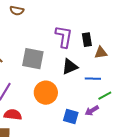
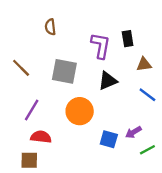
brown semicircle: (17, 11) -> (50, 27), moved, turned 72
black rectangle: (87, 40) -> (128, 39), moved
blue line: (93, 79) -> (147, 95), moved, turned 35
green line: (105, 96) -> (147, 150), moved

